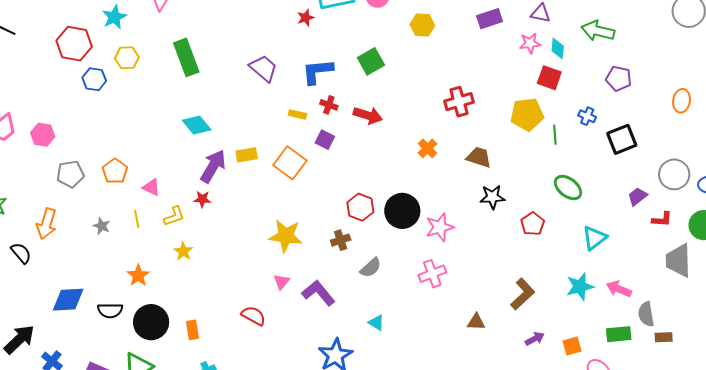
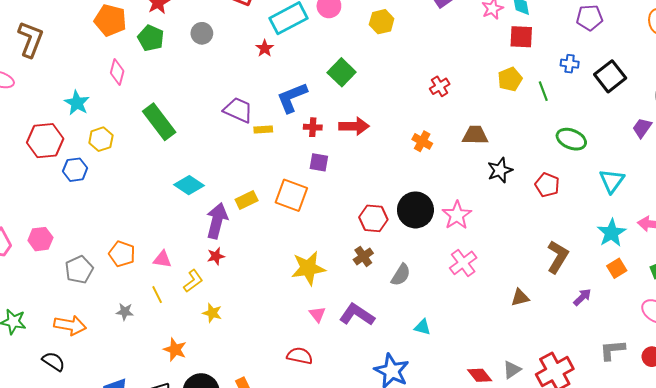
red cross: (459, 102) -> (440, 86), size x0.7
yellow rectangle: (298, 114) -> (263, 130), moved
yellow pentagon: (527, 114) -> (510, 79), size x0.7
orange arrow: (47, 224) -> (70, 325), turned -80
orange square: (572, 346) -> (617, 268), moved

